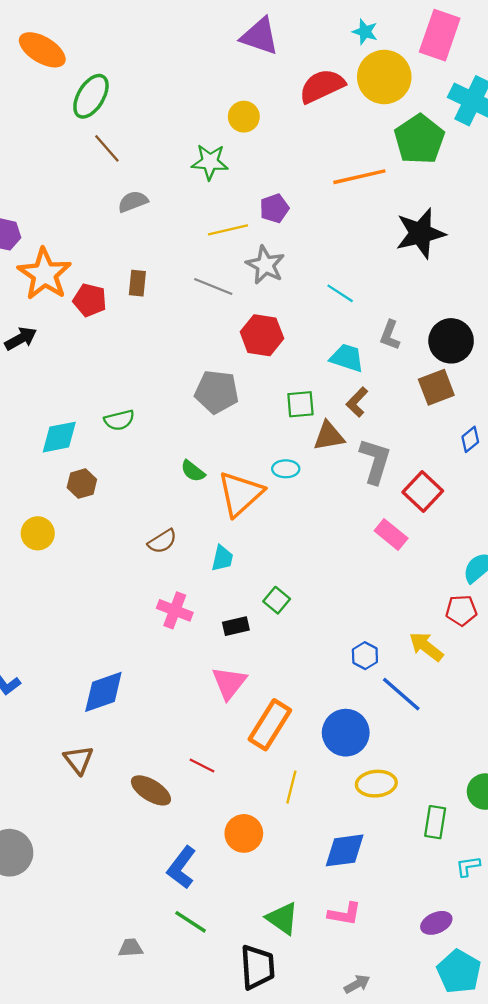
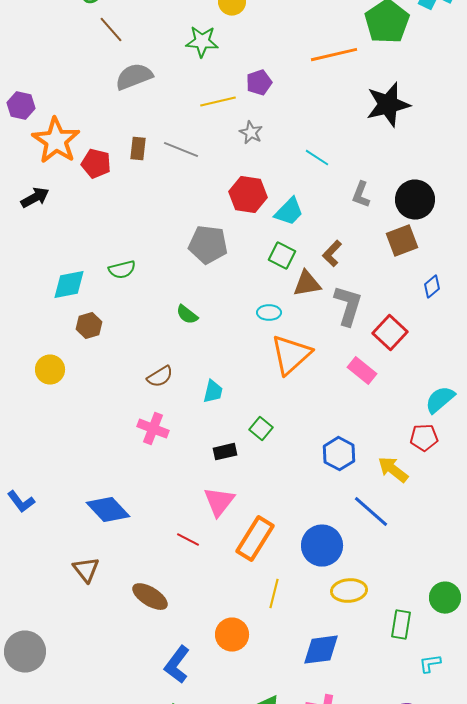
gray semicircle: (133, 202) -> (134, 77), size x1.4
gray star: (265, 265) -> (251, 133), size x0.7
gray line: (213, 286) -> (181, 150), moved
cyan trapezoid: (347, 358) -> (289, 212), moved, turned 116
green square: (300, 404) -> (282, 256), turned 32
orange triangle: (240, 494) -> (291, 355), moved
pink cross: (175, 610) -> (153, 429), moved
blue hexagon: (365, 656) -> (339, 454), moved, size x1.4
blue diamond: (103, 692) -> (108, 510), turned 66
red line: (202, 765) -> (188, 540), moved

